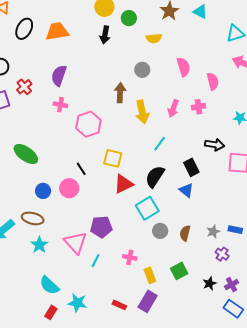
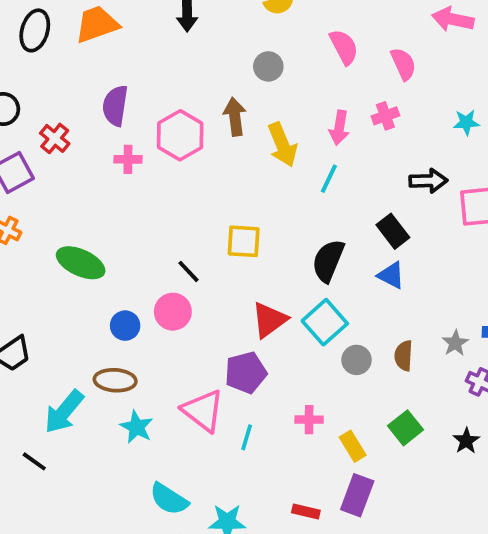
pink hexagon: (88, 124) -> (180, 135), moved
cyan line: (160, 144) -> (329, 179), moved
red triangle: (123, 184) -> (269, 320), moved

